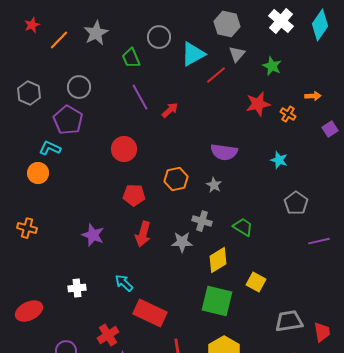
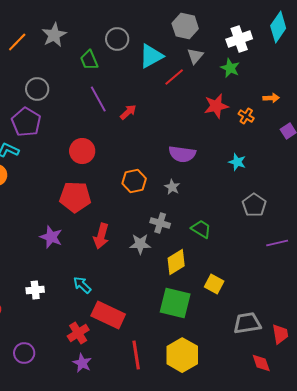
white cross: (281, 21) -> (239, 39), moved, turned 30
red pentagon: (134, 195) -> (75, 197), moved, size x1.4
red cross: (108, 335) -> (78, 333), moved

